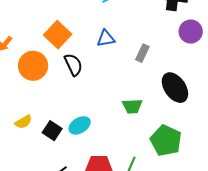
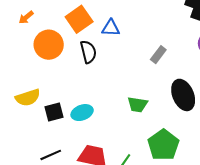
blue triangle: (106, 38) -> (111, 28), moved
yellow semicircle: (23, 122) -> (28, 98), size x1.4
black square: (52, 131) -> (54, 112), turned 30

